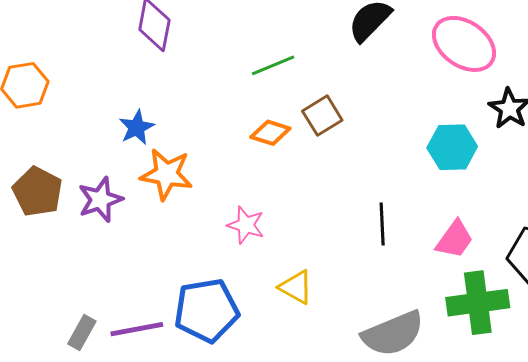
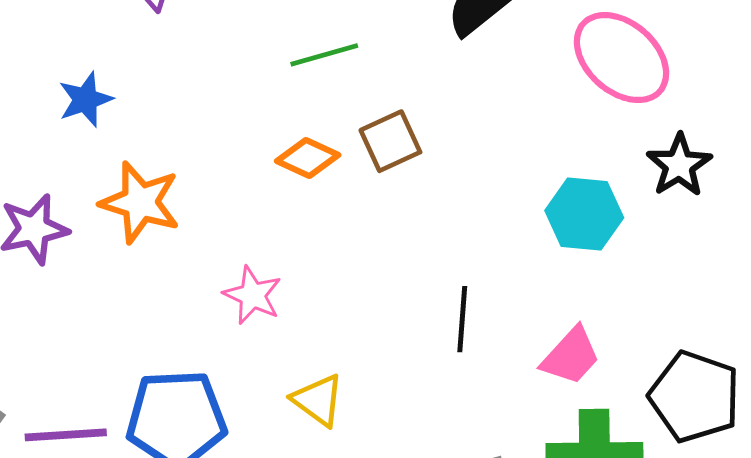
blue star: (137, 127) -> (85, 100), moved

